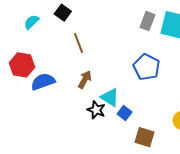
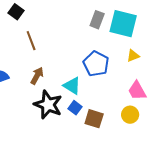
cyan triangle: (110, 97) -> (72, 86), moved
black star: (96, 110) -> (48, 105), size x1.6
brown square: (144, 137) -> (94, 119), moved

